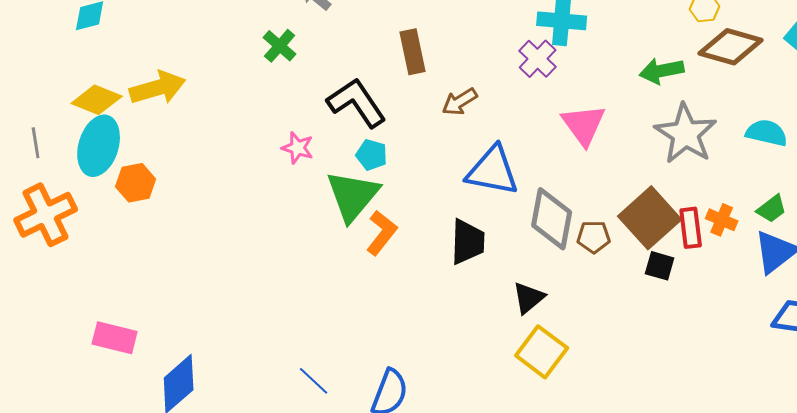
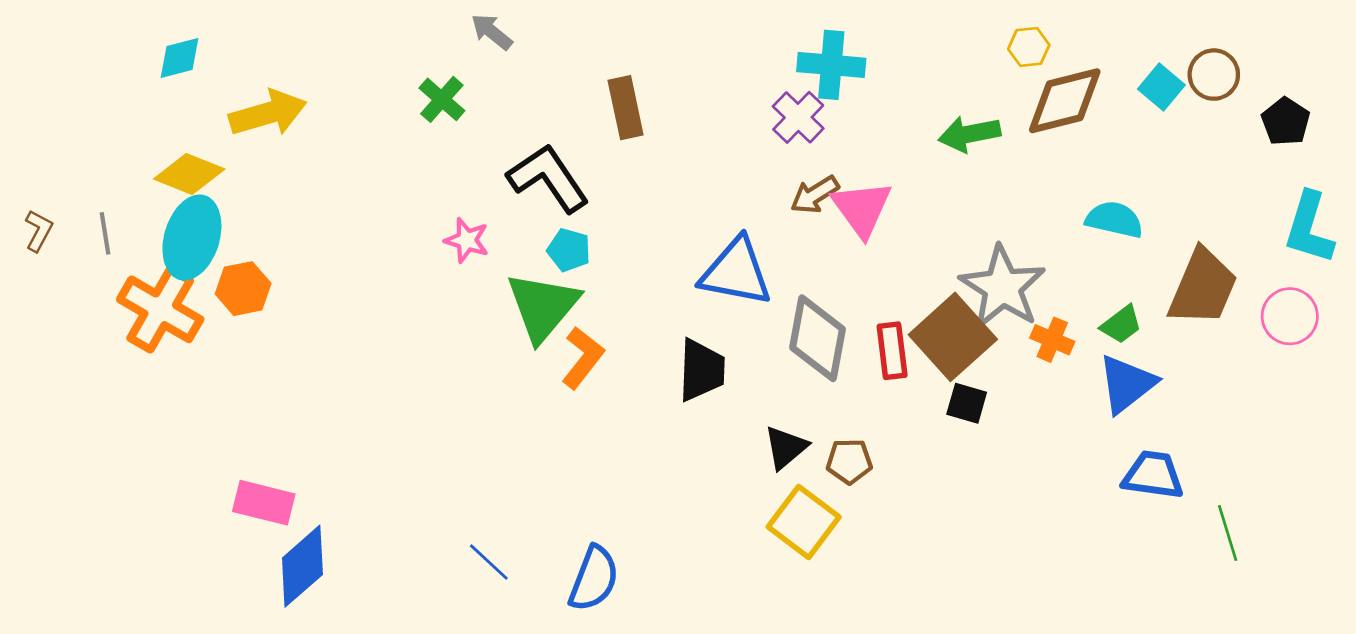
brown diamond: (731, 47) -> (1065, 101), turned -30
yellow arrow: (158, 88) -> (268, 113), moved
brown arrow: (460, 102) -> (815, 195), moved
gray star: (686, 134) -> (1003, 287), moved
orange cross: (46, 215) -> (160, 309), moved, turned -34
red rectangle: (691, 228) -> (892, 351), moved
brown pentagon: (594, 237) -> (849, 461), moved
pink rectangle: (115, 338) -> (264, 503), moved

